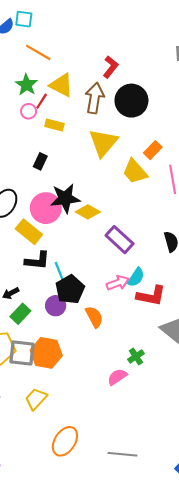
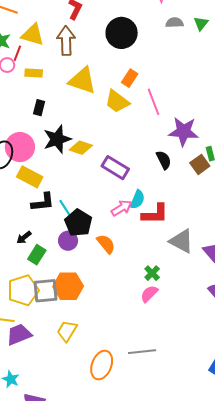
black circle: (131, 101) -> (122, 33), moved
yellow triangle: (103, 143) -> (82, 81), turned -40
black rectangle: (40, 161) -> (39, 108), moved
pink circle: (46, 208) -> (20, 147), moved
pink semicircle: (117, 377) -> (149, 294), moved
gray line: (123, 454) -> (142, 352), moved

